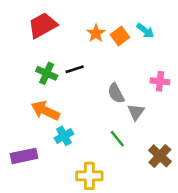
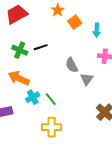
cyan arrow: (145, 31) -> (97, 30), moved, turned 56
orange star: (96, 33) -> (58, 10), moved
green line: (117, 139) -> (51, 99), moved

